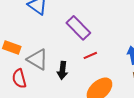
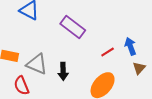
red line: (90, 55) -> (108, 52), moved

